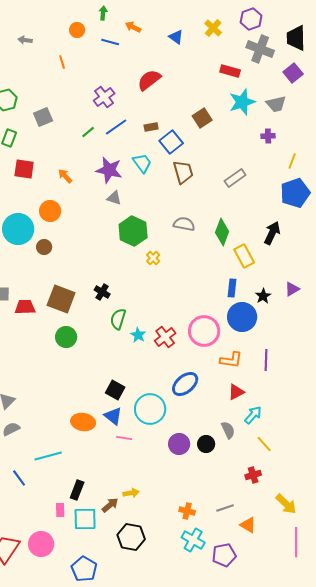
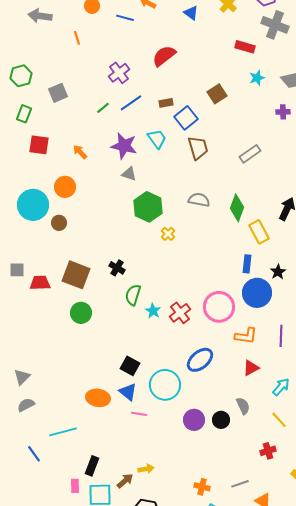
gray arrow: (25, 40) -> (40, 16), size x1.6
cyan star: (242, 102) -> (257, 78), size x0.6
cyan arrow: (253, 415) -> (281, 387), moved

